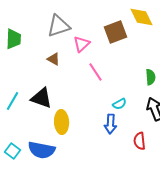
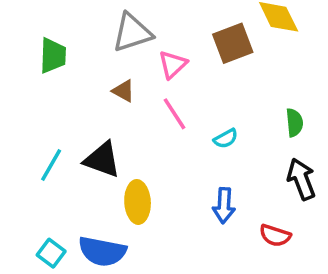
pink line: (96, 72) -> (175, 114), moved
cyan semicircle: (120, 104) -> (226, 138), moved
red semicircle: (140, 141) -> (275, 235), turned -66

